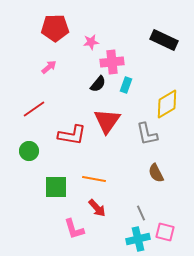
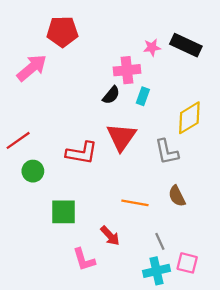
pink star: (91, 42) -> (152, 47), moved
pink arrow: (49, 67) -> (32, 68), moved, size x1.8
red line: (34, 109) -> (18, 140), moved
orange line: (94, 179) -> (135, 203), moved

